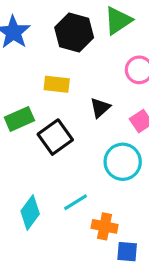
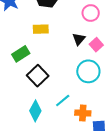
black triangle: (100, 108) -> (79, 39), moved
black square: (55, 137) -> (38, 76), moved

